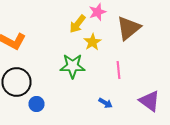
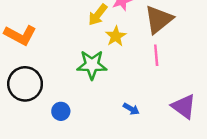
pink line: (118, 70) -> (156, 55), moved
blue circle: (36, 104) -> (61, 111), moved

